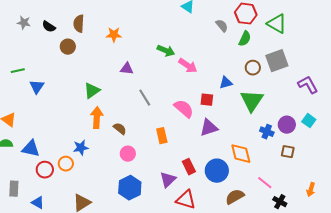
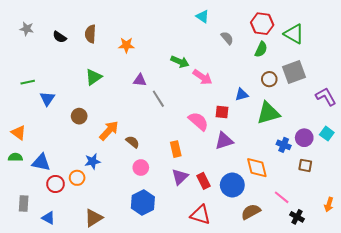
gray star: (24, 23) -> (27, 29), moved
gray semicircle: (222, 26) -> (227, 38), moved
brown circle: (68, 47) -> (79, 116), moved
green triangle: (92, 91) -> (94, 77), moved
gray line: (145, 98) -> (158, 99), moved
green triangle: (252, 101) -> (268, 113), turned 40
orange arrow: (97, 118) -> (109, 131), turned 40
purple triangle: (168, 180) -> (180, 177), moved

